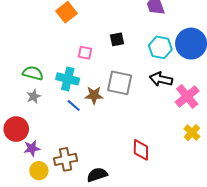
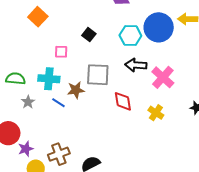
black square: (117, 39) -> (89, 35), turned -32
gray star: (34, 96) -> (28, 102), moved
yellow cross: (192, 133) -> (156, 113), moved
red diamond: (141, 150) -> (123, 101), moved

